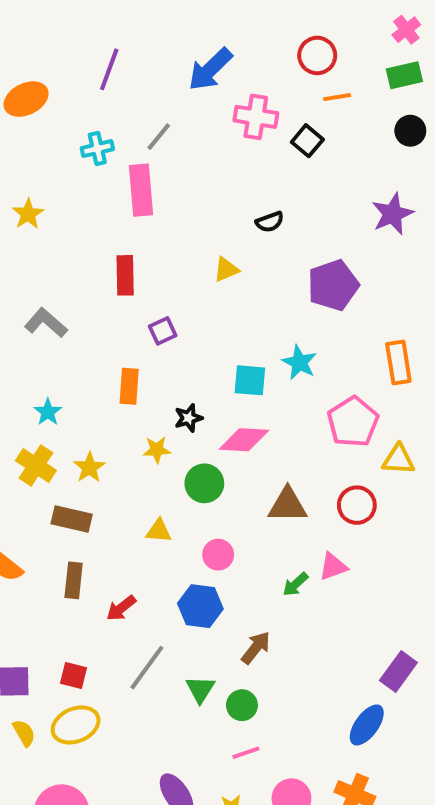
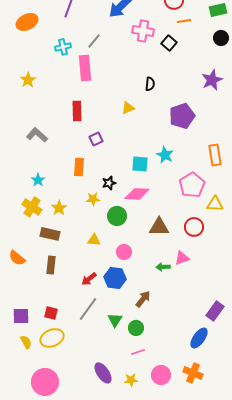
black semicircle: (270, 222) -> (150, 84), turned -64
green arrow: (295, 584) -> (163, 267), turned 40
red arrow: (121, 608) -> (89, 279), moved

